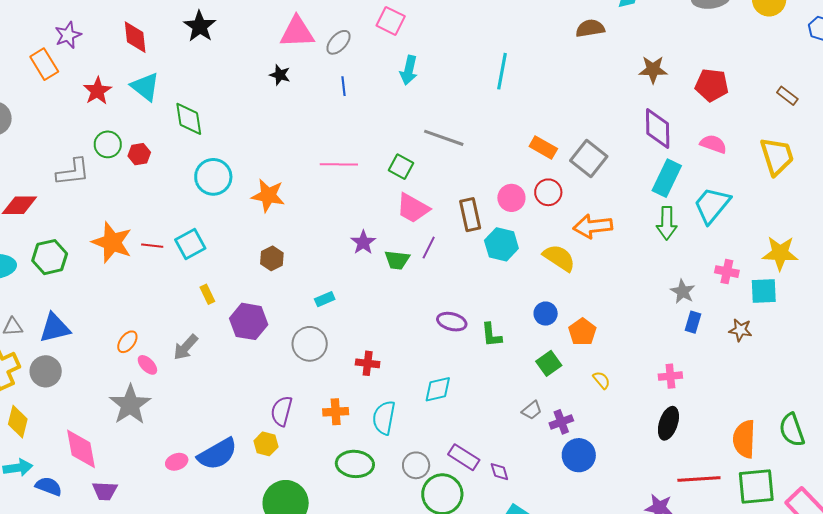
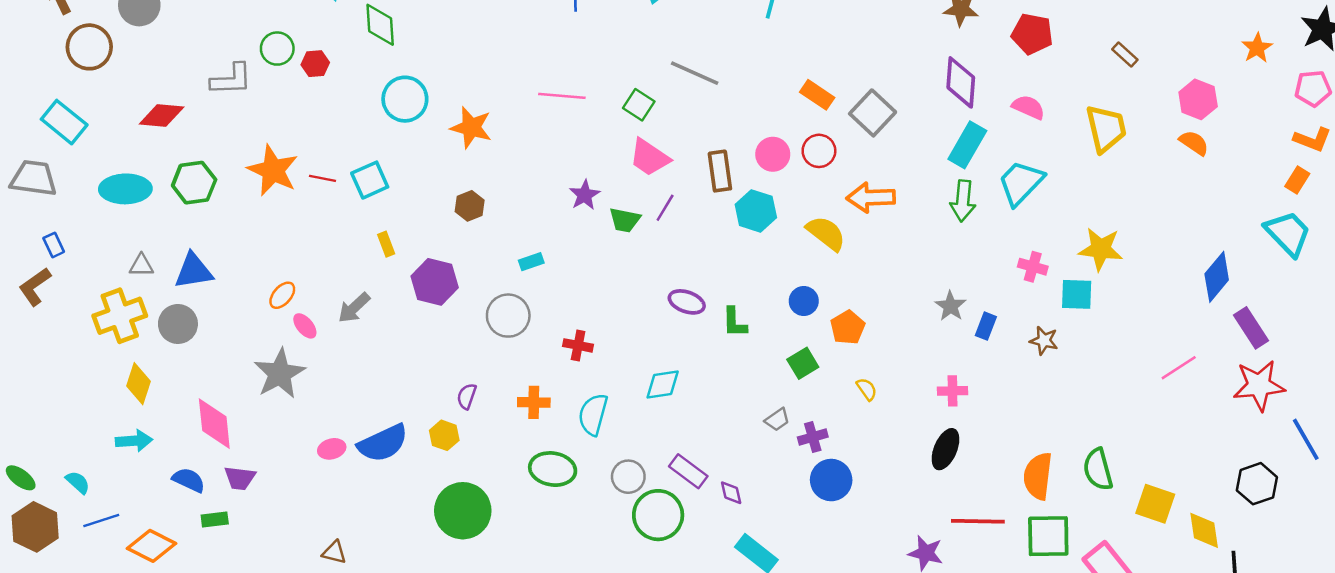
gray star: (683, 292) -> (950, 306), moved
purple semicircle: (282, 411) -> (467, 396), size x0.7
blue semicircle: (49, 486) -> (189, 480), moved

